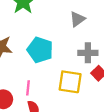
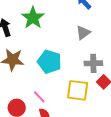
pink line: (28, 88) -> (39, 97), turned -48

